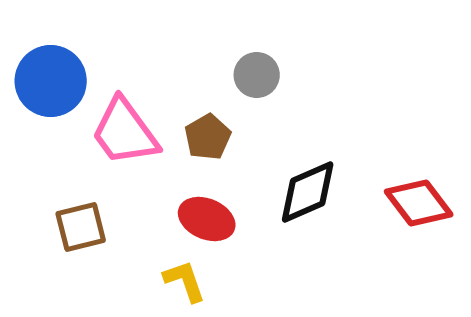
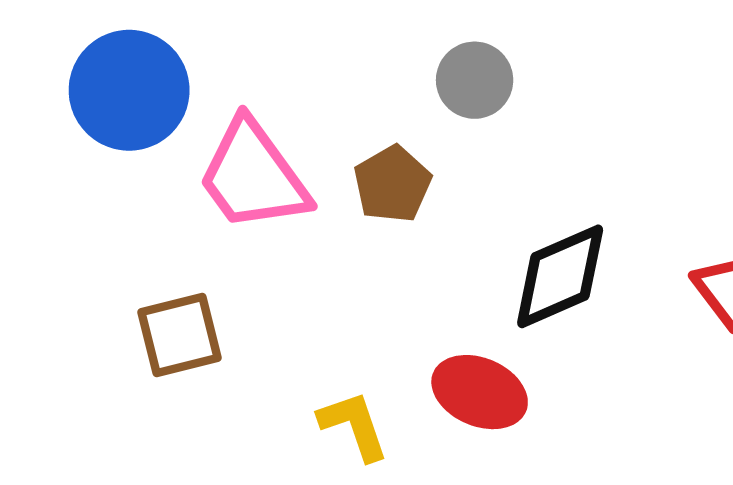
red ellipse: (207, 219) -> (480, 392), moved

